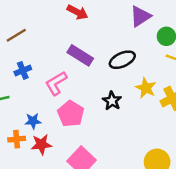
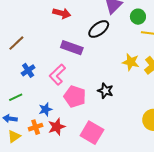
black ellipse: (122, 60) -> (99, 29), moved
black star: (112, 101) -> (105, 91), moved

